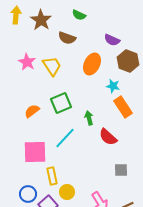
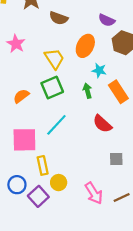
yellow trapezoid: (52, 66) -> (54, 59), moved
cyan star: (113, 86) -> (99, 70), moved
green arrow: (89, 118) -> (87, 91), moved

